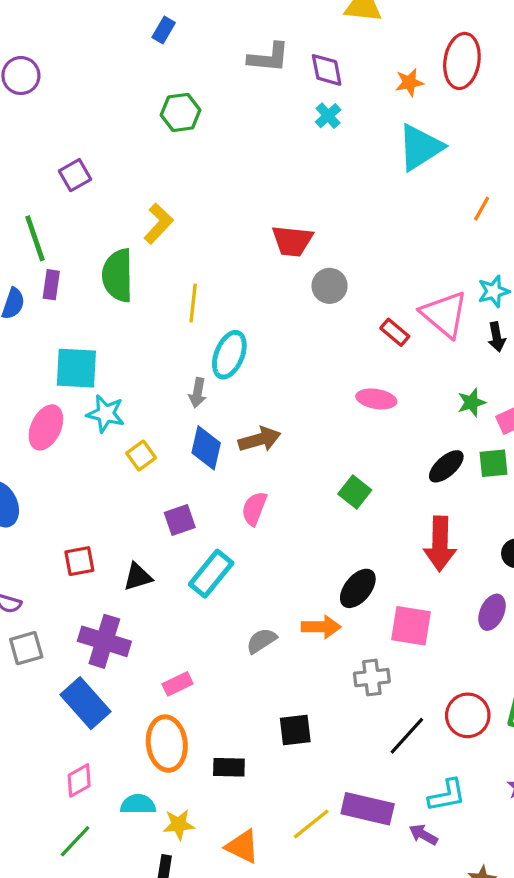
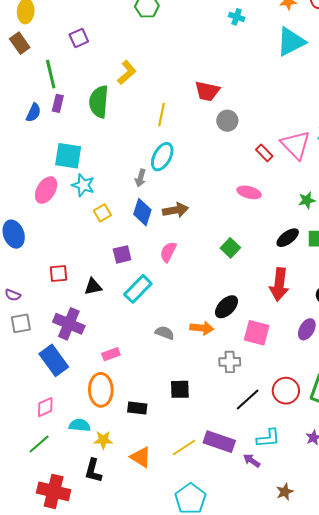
cyan cross: (328, 116) -> (237, 17), turned -35
yellow line: (193, 303) -> (161, 115), moved
gray semicircle: (261, 641) -> (165, 333), turned 48

